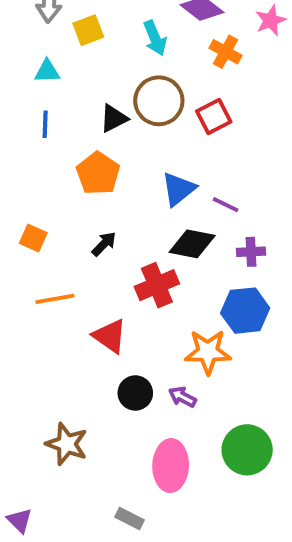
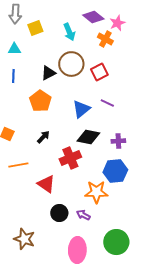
pink star: (271, 20) -> (117, 23), moved
purple line: (226, 205) -> (107, 103), moved

